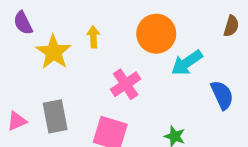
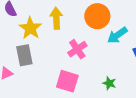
yellow arrow: (93, 37) -> (56, 18), size x1.5
gray rectangle: (55, 116) -> (24, 55), moved

